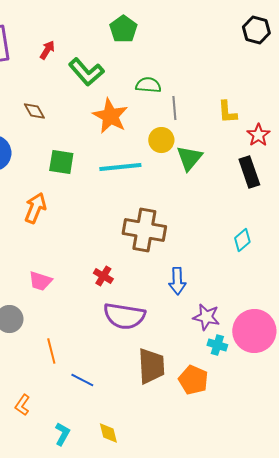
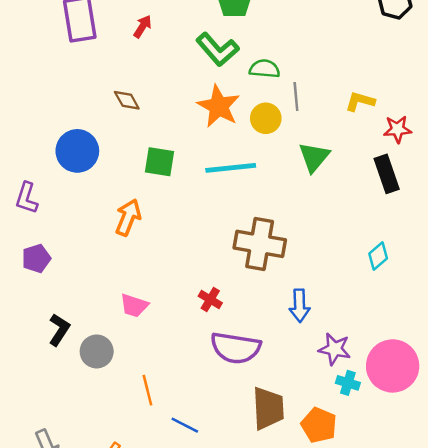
green L-shape: (86, 72) -> (217, 49), moved
yellow L-shape: (227, 112) -> (360, 101), turned 110
red star: (258, 135) -> (397, 129), turned 30
yellow circle: (161, 140) -> (266, 118), moved

